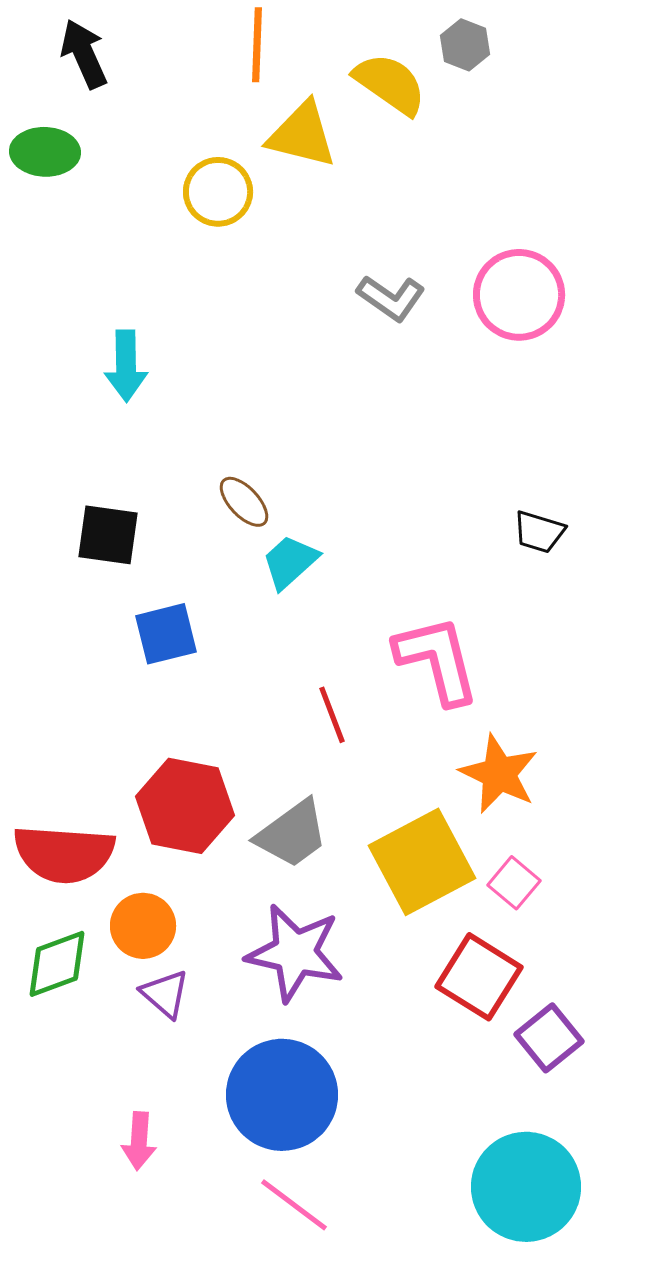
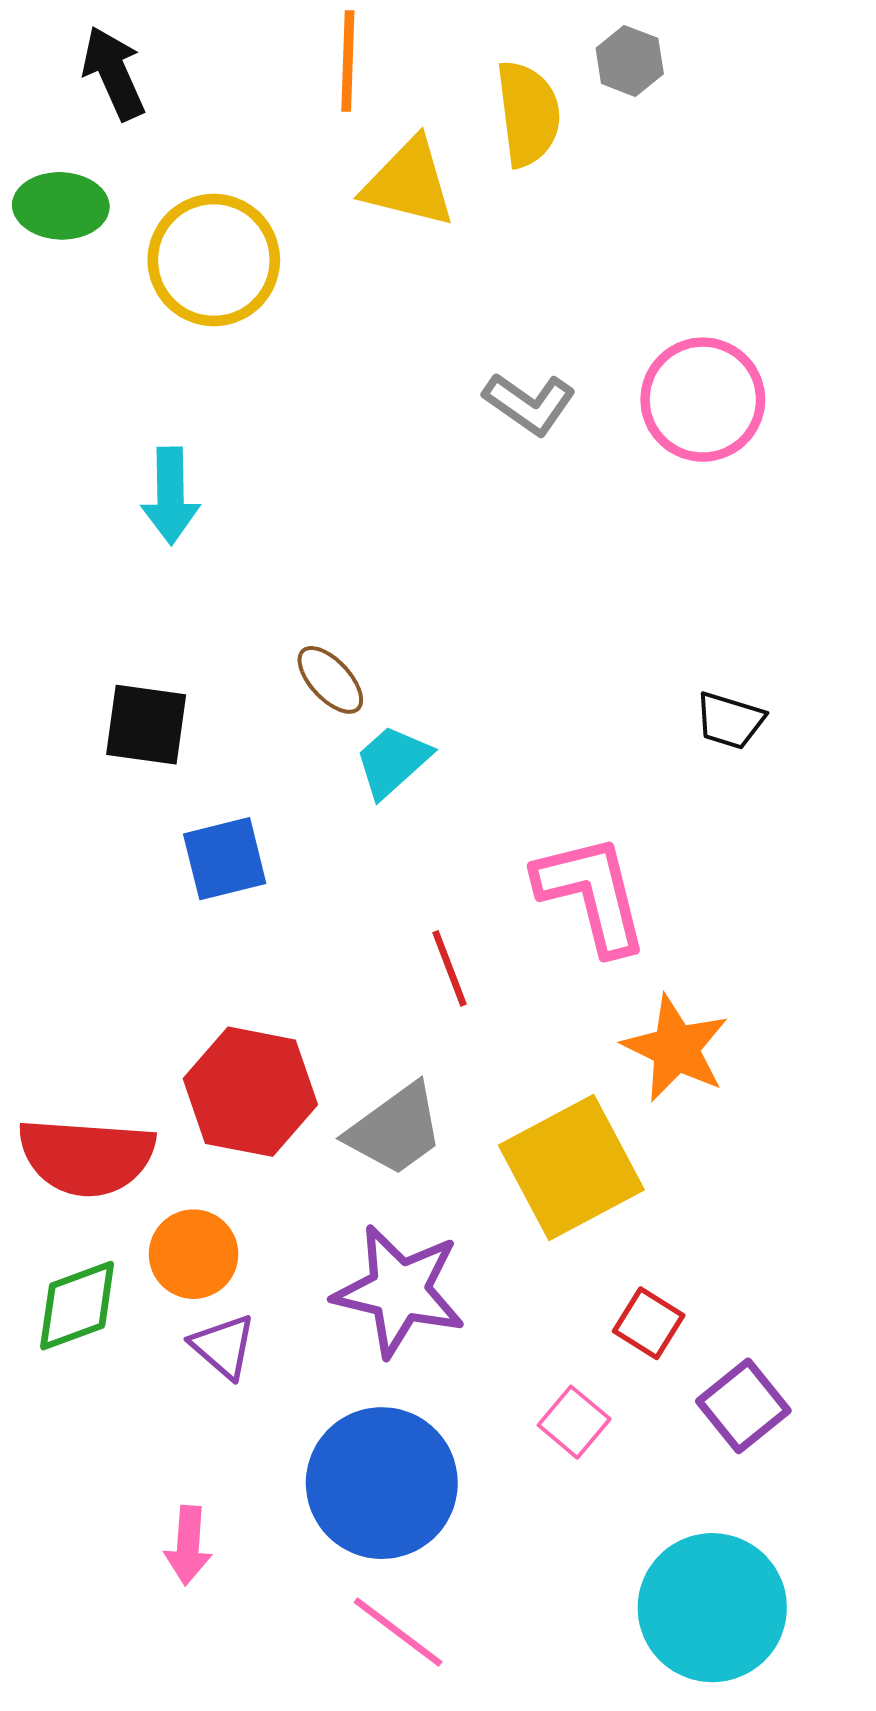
yellow semicircle: (390, 84) -> (528, 114), turned 48
yellow circle: (218, 192) -> (214, 260), moved, size x1.4
pink square: (514, 883) -> (574, 1422), moved
red square: (479, 977) -> (649, 1323), size x0.6

